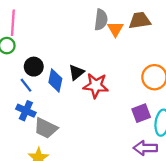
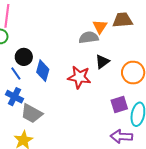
gray semicircle: (101, 20) -> (89, 37), moved, turned -108
black triangle: (76, 72) -> (102, 62), moved

